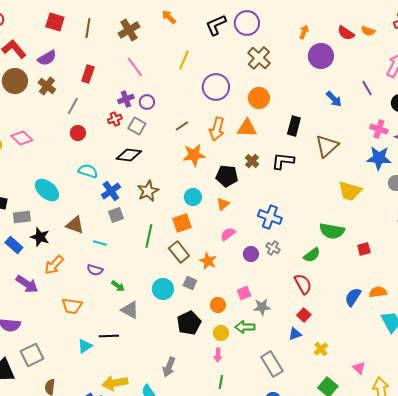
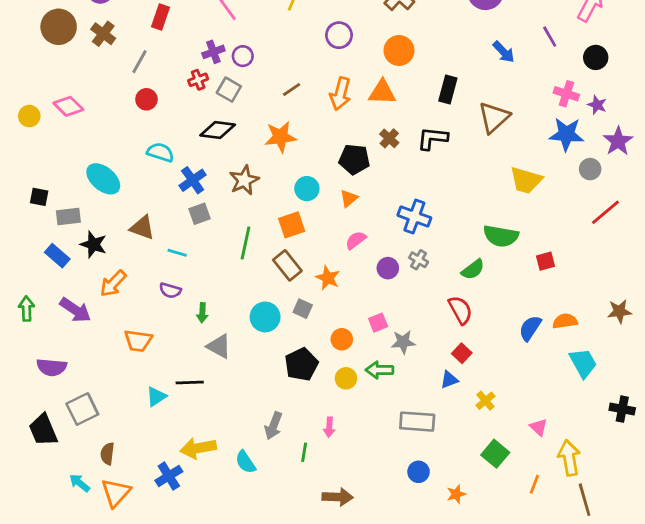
purple circle: (216, 87) -> (339, 35), size x0.7
orange star: (194, 155) -> (280, 137), moved
green arrow: (118, 286) -> (202, 313), turned 56
pink arrow: (218, 355) -> (329, 427), moved
gray rectangle: (272, 364) -> (417, 422), turned -55
green line: (221, 382) -> (304, 452), moved

